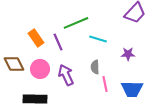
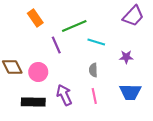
orange rectangle: (36, 38) -> (35, 18), moved
purple arrow: (66, 75) -> (64, 95), moved
pink line: (105, 84) -> (94, 96), moved

